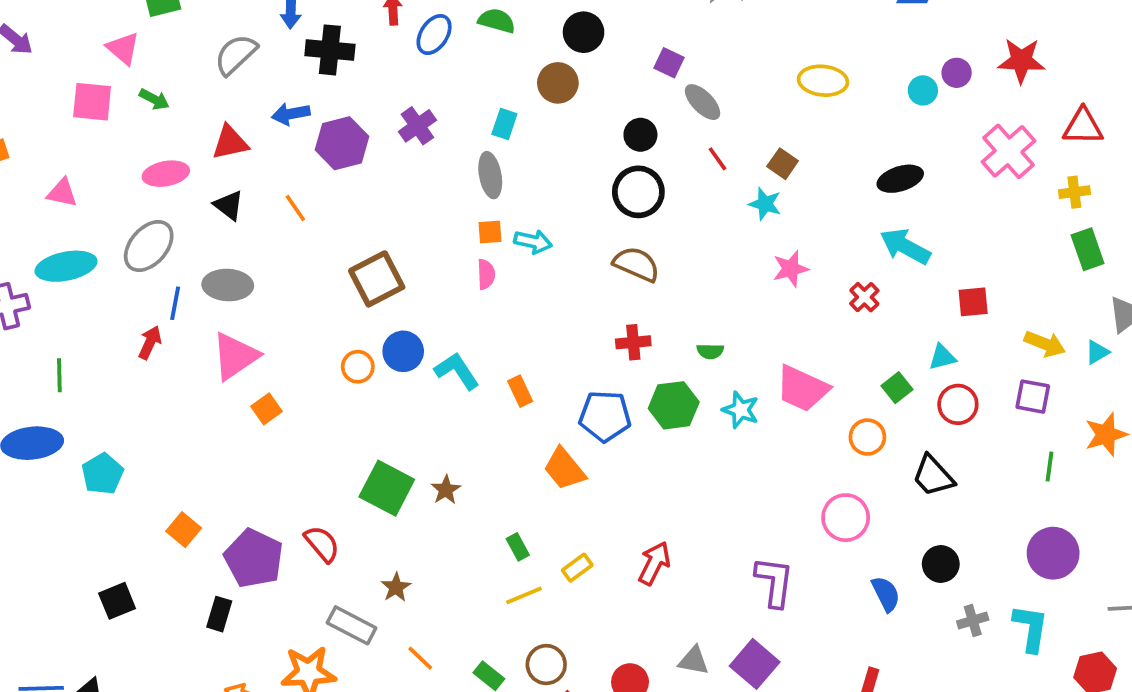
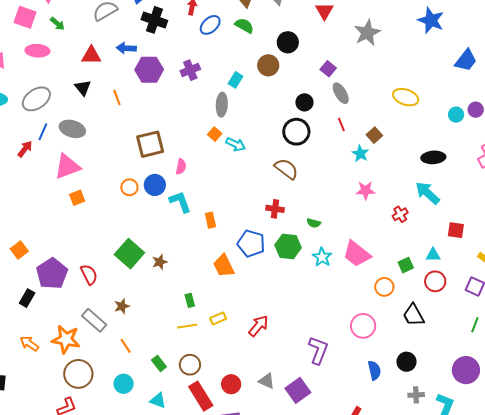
pink ellipse: (166, 174) -> (37, 51), moved
orange square: (490, 232) -> (215, 134), turned 32
pink semicircle: (486, 274) -> (181, 167), moved

